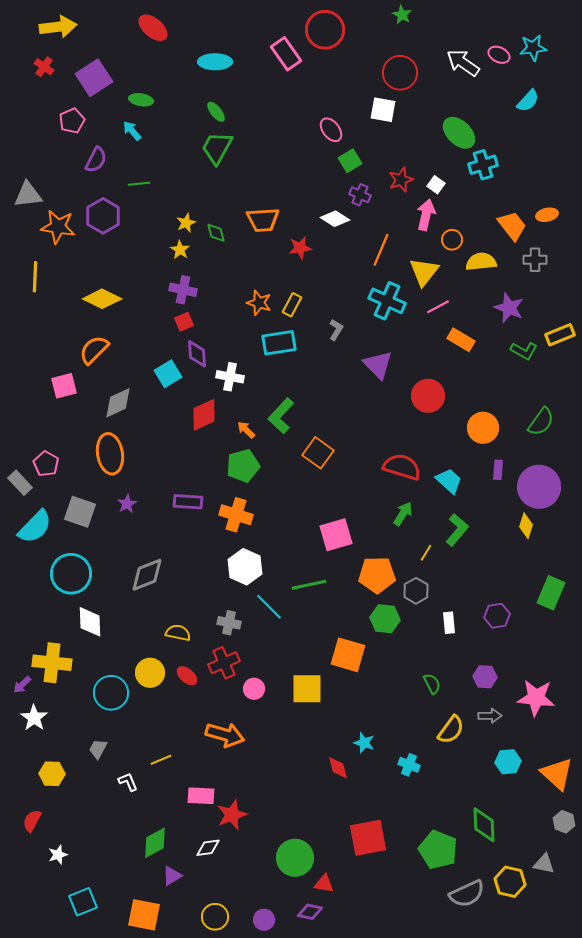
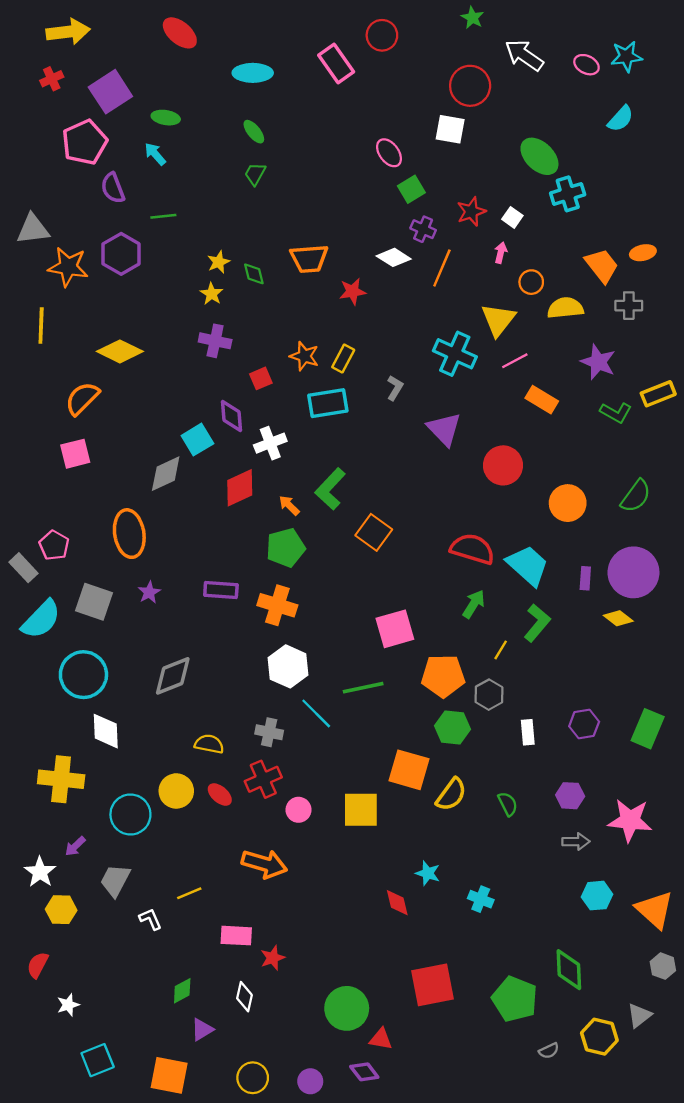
red circle: (325, 30) -> (382, 35), size x0.7
white arrow: (463, 63) -> (524, 55), moved
red cross: (44, 67) -> (52, 79), turned 30
pink pentagon: (72, 121) -> (85, 142), size x1.5
green trapezoid: (217, 148) -> (255, 174), size x0.6
purple semicircle: (96, 160) -> (113, 188), turned 132
pink arrow: (426, 215) -> (501, 253), size x0.6
orange line: (381, 250) -> (442, 268), moved
red square: (184, 322) -> (261, 378), moved
orange semicircle: (94, 350) -> (82, 398), moved
white cross: (230, 377) -> (270, 443), turned -32
gray diamond: (118, 403) -> (166, 474), moved
purple rectangle: (498, 470) -> (585, 578), moved
cyan trapezoid: (449, 481) -> (528, 565), size x1.4
yellow diamond: (526, 526) -> (618, 618), turned -70
green rectangle: (551, 593) -> (648, 729), moved
purple arrow: (22, 685) -> (75, 846), moved
white star: (34, 718) -> (40, 872), moved
yellow semicircle: (451, 730) -> (451, 795), moved
gray trapezoid: (98, 749) -> (115, 880), size x1.4
red star: (232, 815) -> (273, 958), size x0.7
green diamond: (155, 843) -> (182, 991), size x0.7
white diamond: (208, 848) -> (244, 997), turned -70
gray triangle: (544, 864) -> (639, 1015), turned -50
gray semicircle: (467, 894) -> (549, 1051), size x0.5
purple diamond: (310, 912) -> (364, 1072), turned 40

